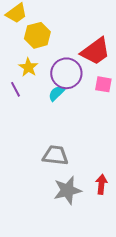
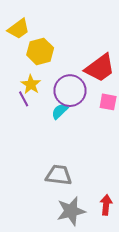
purple line: (15, 89) -> (24, 99), moved

